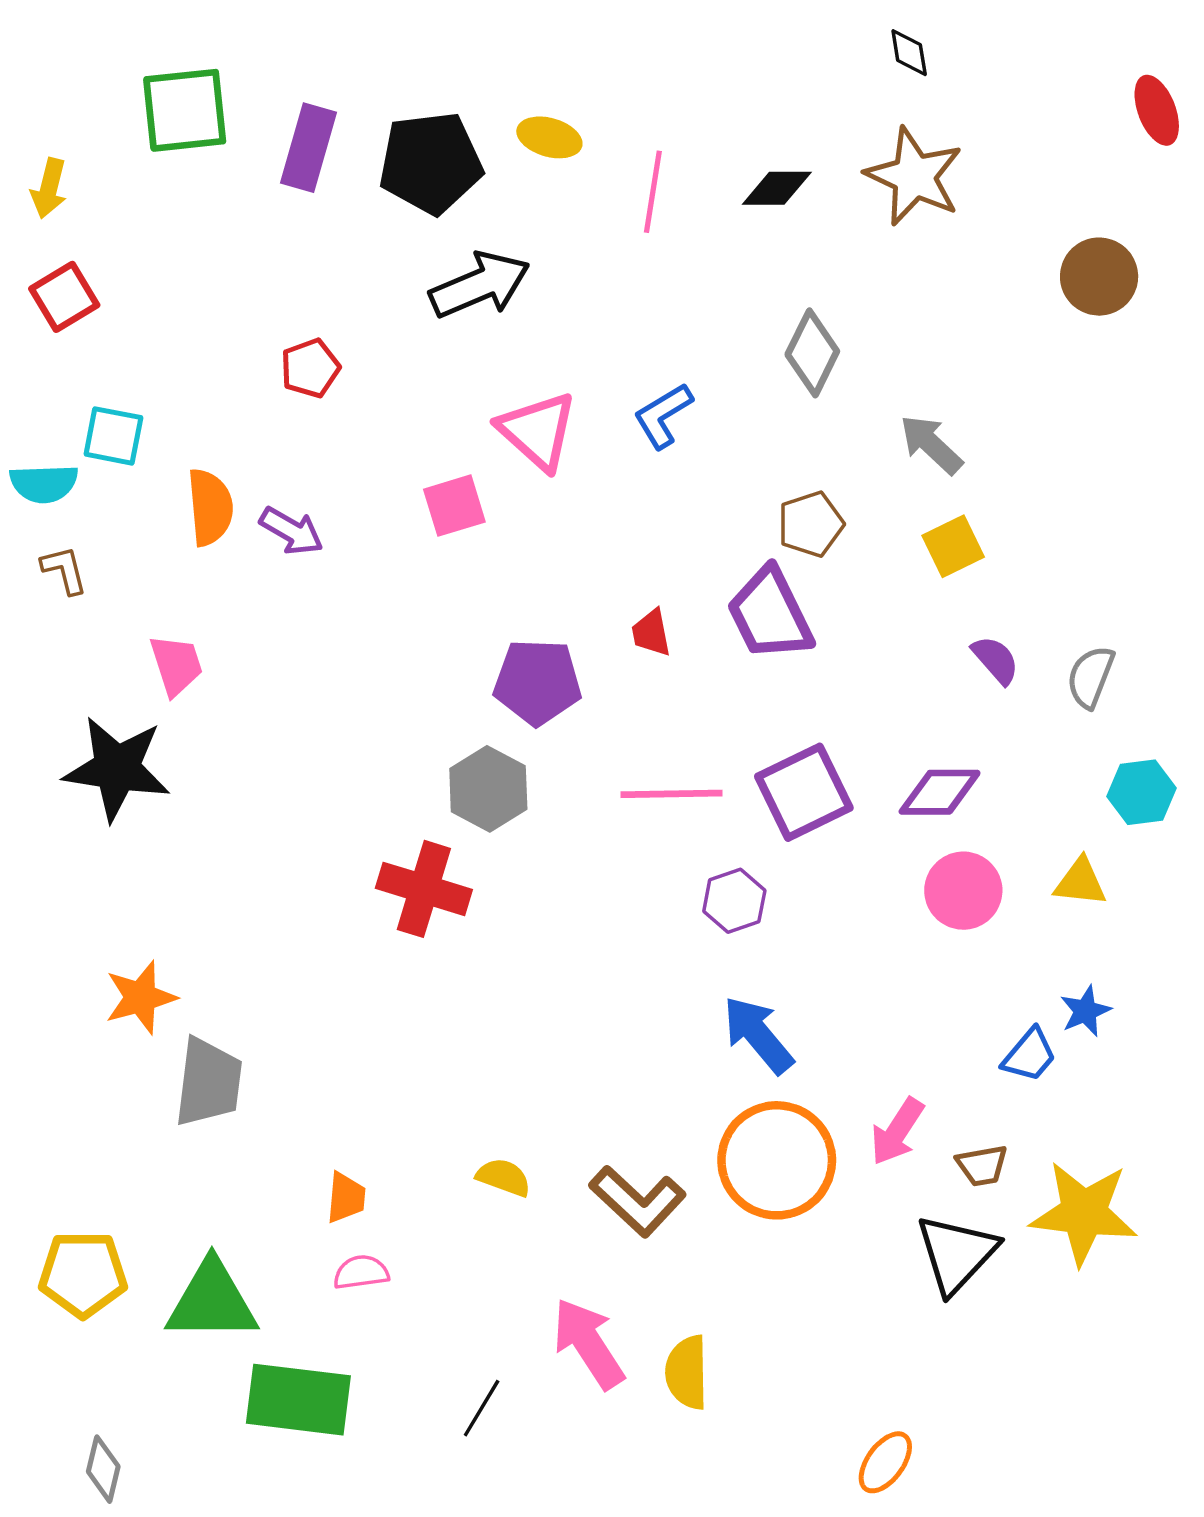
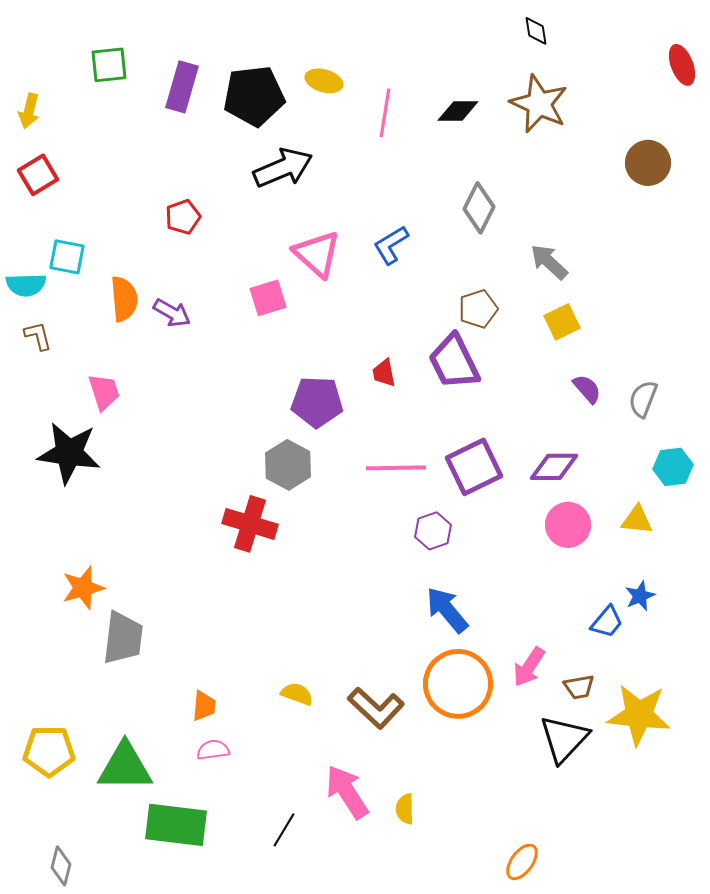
green square: (185, 110) -> (109, 65), size x0.7
yellow semicircle: (687, 1372) -> (405, 809), size x0.7

